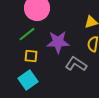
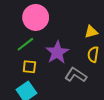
purple star: (58, 42) -> (57, 52), turned -30

